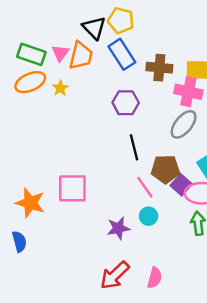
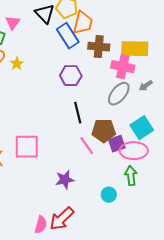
pink triangle: (60, 53) -> (13, 23), moved
orange trapezoid: (81, 56) -> (83, 23), moved
purple square: (181, 185) -> (117, 144), turned 30
cyan circle: (149, 216) -> (109, 195), moved
pink semicircle: (155, 278) -> (41, 225), moved

